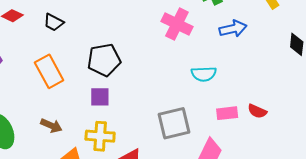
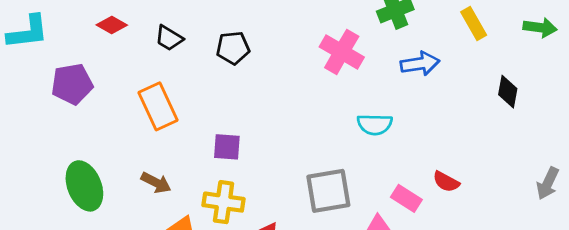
black pentagon: (104, 60) -> (233, 48), moved, size x0.7
pink rectangle: (227, 113) -> (406, 198), moved, turned 35

